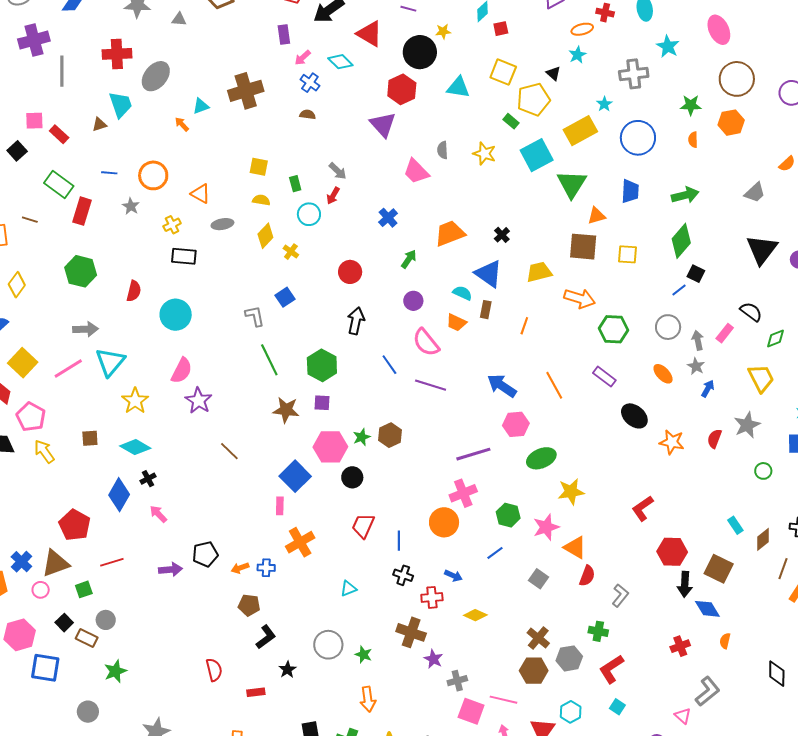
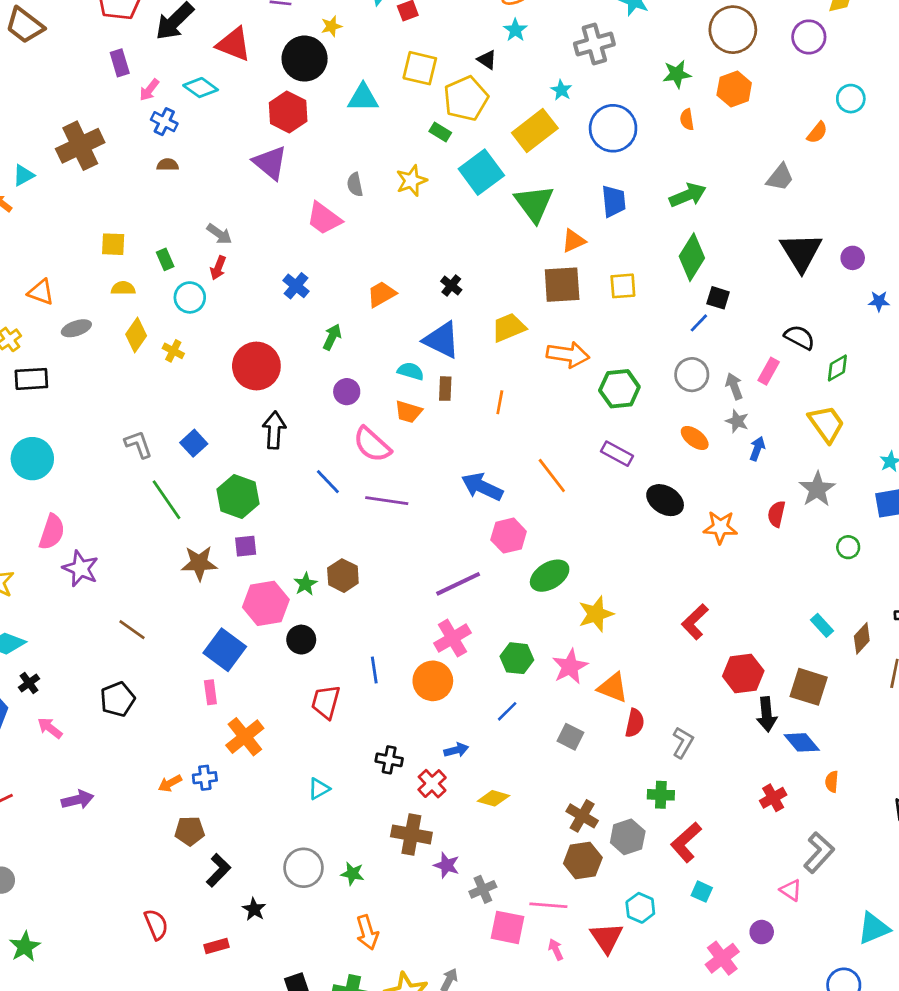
yellow star: (484, 154) -> (411, 181), turned -30
orange trapezoid: (450, 233) -> (381, 294), size x0.7
red circle: (350, 272) -> (256, 366), size x1.5
blue square: (285, 297) -> (194, 443), moved
blue line: (399, 541) -> (374, 670), moved
black pentagon: (205, 554) -> (118, 699), moved
blue arrow: (453, 576) -> (456, 750), turned -30
red cross: (432, 597) -> (432, 784), turned -30

